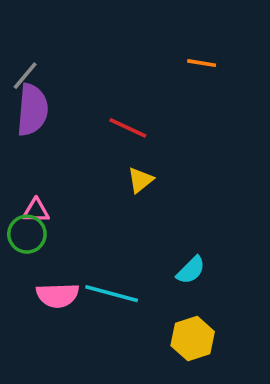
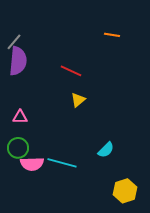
green circle: (27, 234) -> (18, 148), moved
yellow hexagon: (193, 339) -> (125, 191), moved

